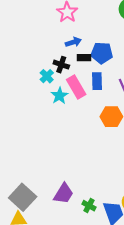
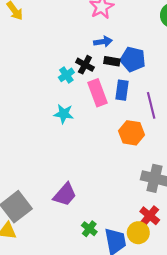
cyan star: (60, 96) -> (64, 114), moved, turned 30
purple trapezoid: (63, 194) -> (65, 195), moved

